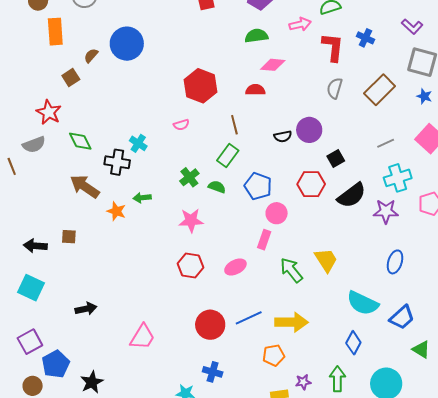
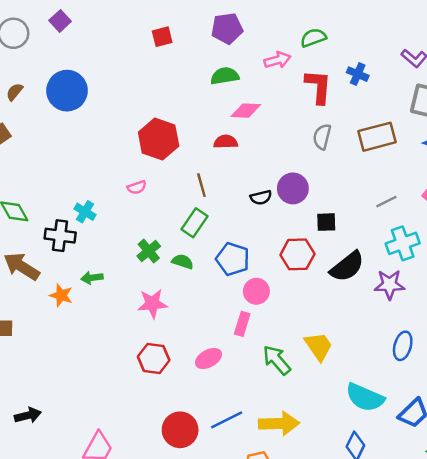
brown semicircle: (91, 56) -> (15, 92), moved
brown rectangle: (380, 90) -> (377, 137), turned 32
black square: (336, 158) -> (326, 222), turned 30

